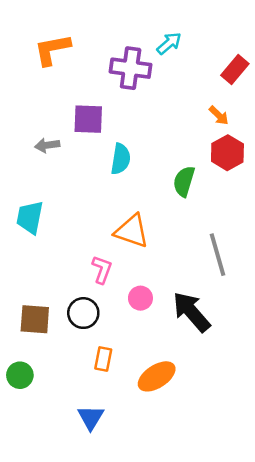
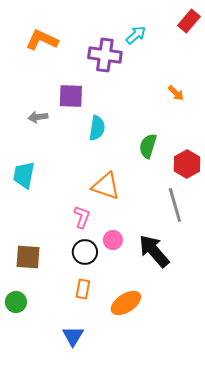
orange L-shape: (52, 50) -> (42, 40), turned 36
red rectangle: (235, 69) -> (189, 21), moved
red hexagon: (227, 153) -> (187, 164), moved
black circle: (83, 313) -> (85, 252), moved

